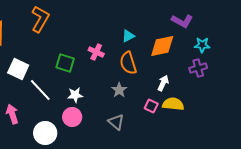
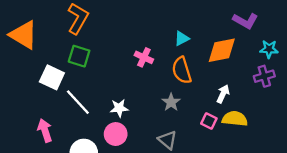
green square: (65, 63) -> (79, 56), moved

